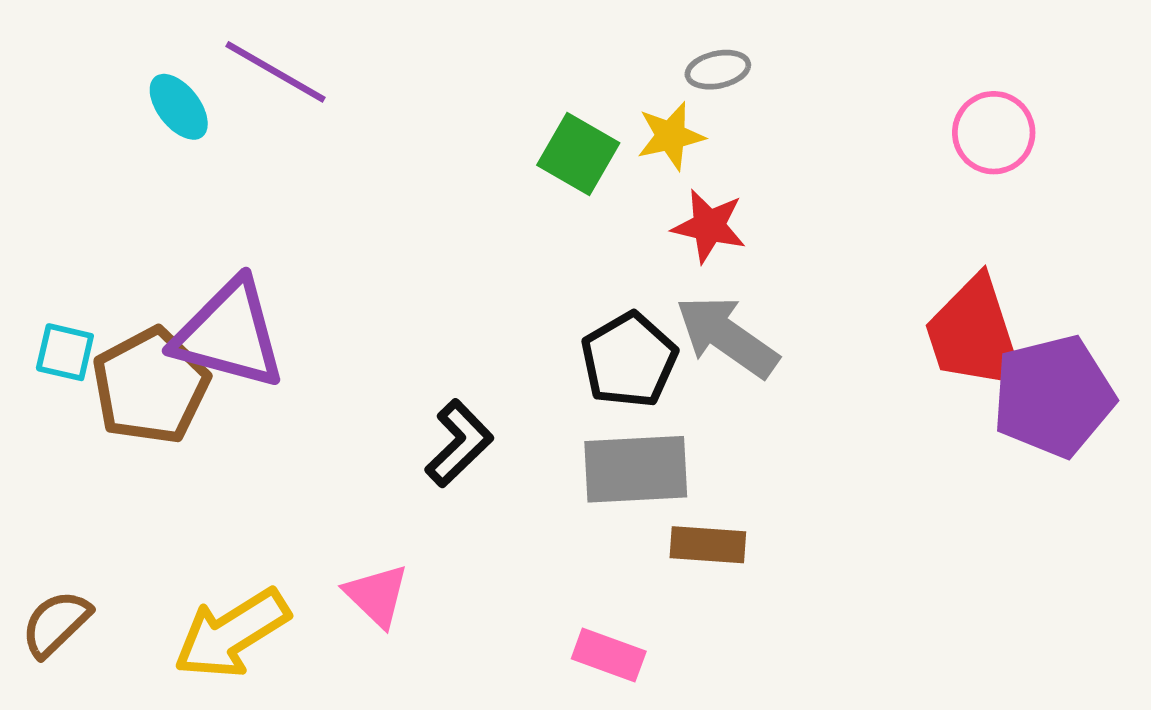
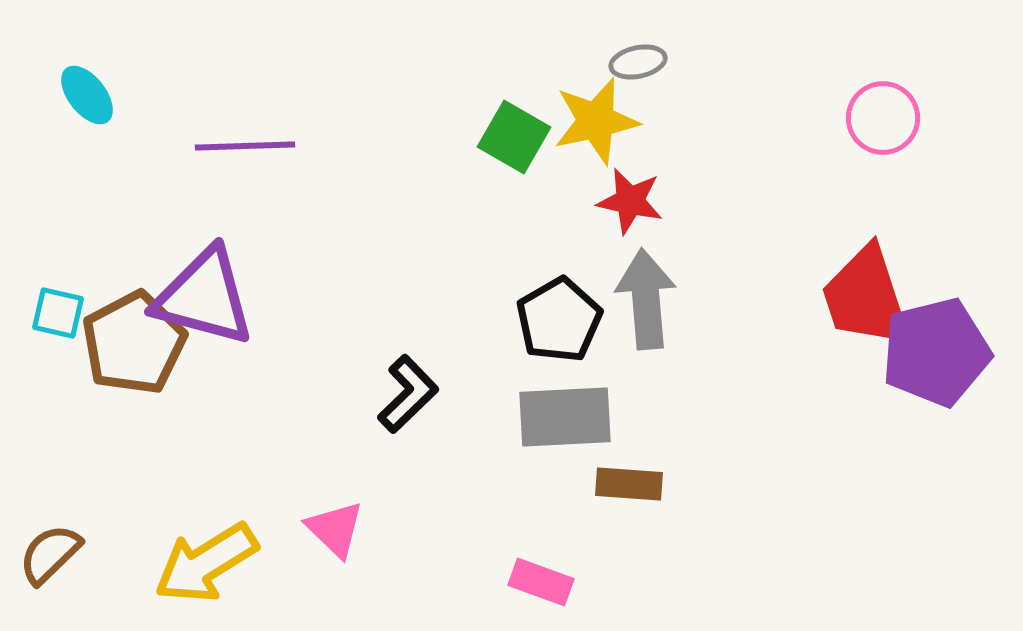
purple line: (276, 72) -> (245, 146), moved, turned -32
cyan ellipse: (179, 107) -> (87, 95), moved
yellow star: (671, 136) -> (596, 121), size x1.4
gray arrow: (727, 336) -> (646, 299), turned 50

